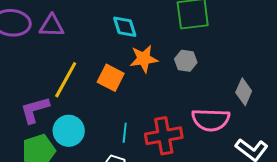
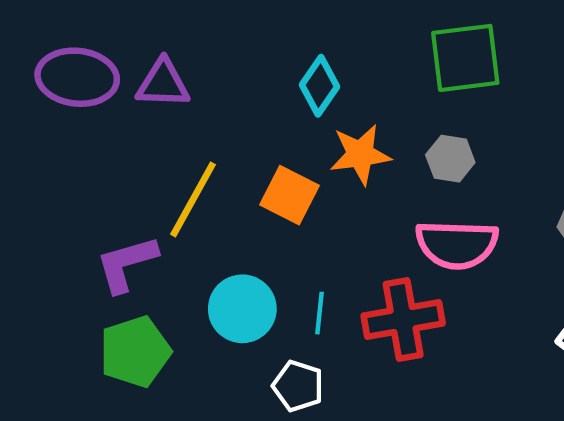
cyan diamond: (125, 27) -> (320, 86), turned 52
pink semicircle: (211, 120) -> (457, 244), moved
cyan circle: (69, 131) -> (242, 309), moved

